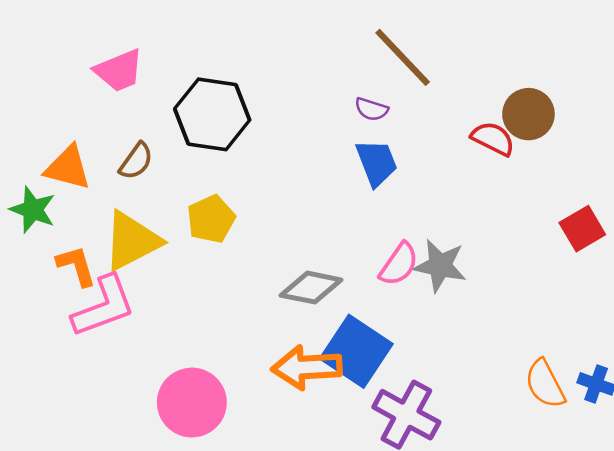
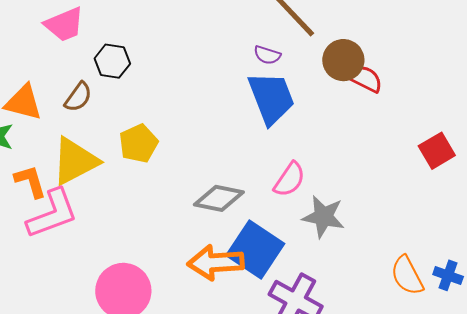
black hexagon: (212, 114) -> (112, 61), moved, size x0.6
brown circle: (528, 114) -> (343, 60), moved
blue trapezoid: (376, 163) -> (271, 98), size x1.4
gray star: (440, 266) -> (323, 217), moved

